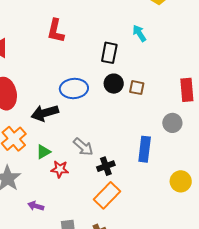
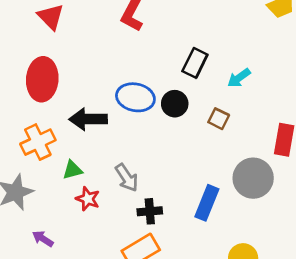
cyan arrow: (139, 33) -> (239, 78), moved, turned -108
black circle: (114, 84) -> (175, 104), moved
gray circle: (172, 123) -> (253, 178), size x1.5

